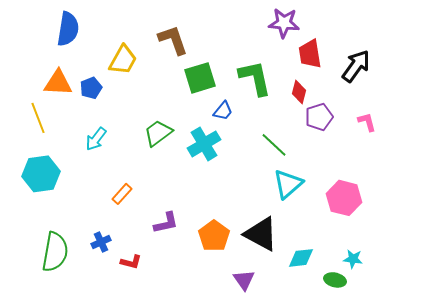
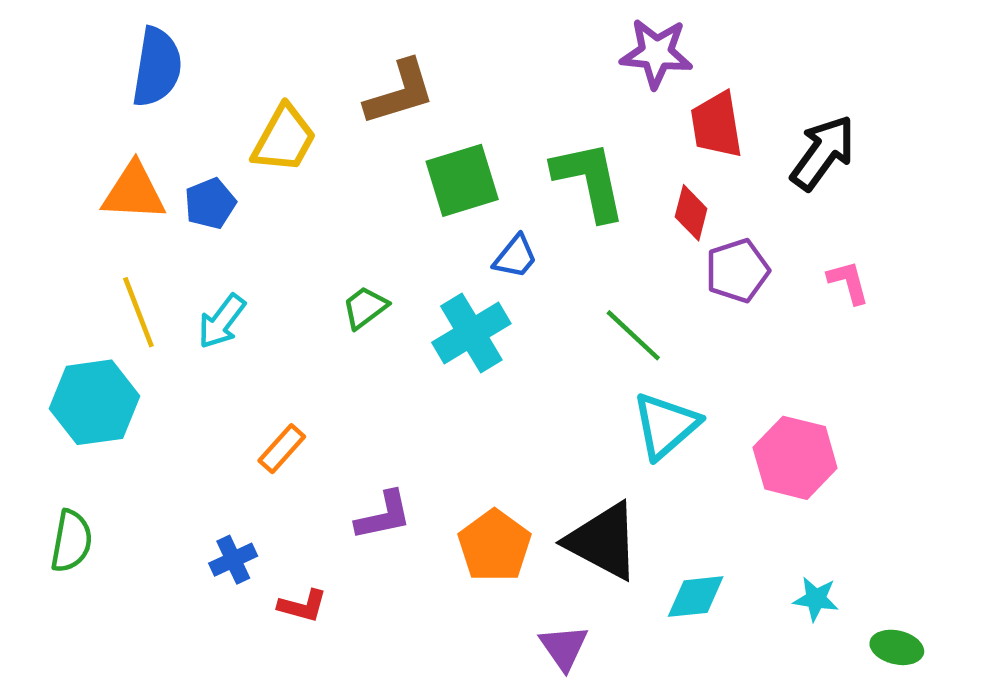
brown L-shape: (173, 40) -> (400, 92), turned 92
yellow line: (38, 118) -> (138, 312), moved
green trapezoid: (158, 133) -> (365, 308), size x0.7
green semicircle: (55, 252) -> (71, 541), moved, size x0.7
green ellipse: (335, 280) -> (897, 647), moved

